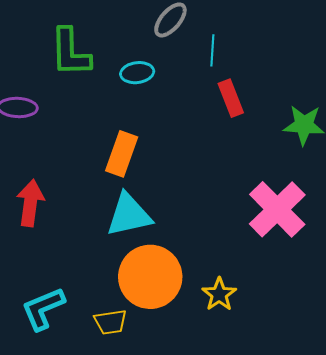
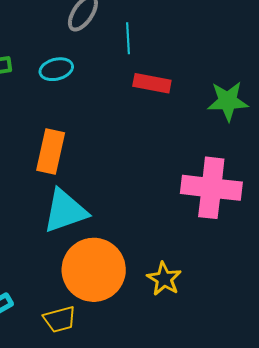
red rectangle: (231, 98) -> (152, 83), turned -51
pink cross: (277, 209) -> (211, 188), turned -32

